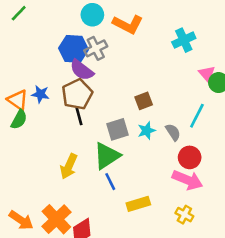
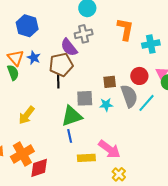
orange L-shape: (128, 24) -> (125, 29), moved, turned -120
blue hexagon: (73, 49) -> (27, 26), moved
green semicircle: (19, 119) -> (13, 73), turned -63
gray semicircle: (173, 132) -> (129, 96), moved, size x1.6
red circle: (190, 157) -> (139, 76), moved
yellow arrow: (69, 166) -> (27, 115), moved
pink arrow: (187, 180) -> (109, 149), moved

